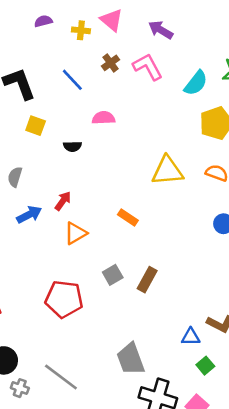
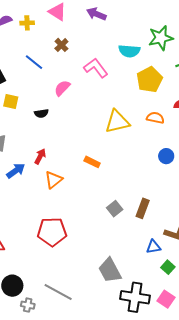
yellow cross: (81, 30) -> (27, 23), moved
pink L-shape: (148, 67) -> (96, 68), moved
cyan semicircle: (196, 83) -> (129, 51), turned 65
pink semicircle: (104, 118) -> (62, 88), turned -36
gray square: (113, 275) -> (115, 209), moved
brown rectangle: (147, 280) -> (143, 208), moved

